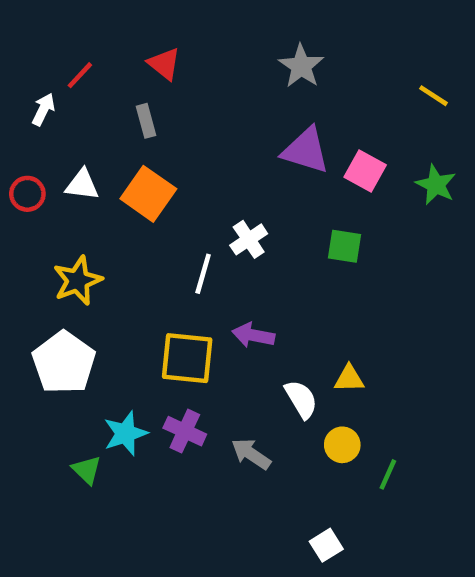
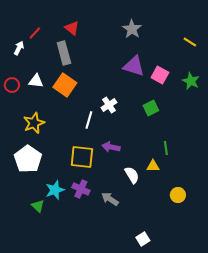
gray rectangle: (146, 121) -> (64, 53), size x1.6
green square: (345, 246) -> (151, 108), turned -35
yellow circle: (342, 445) -> (178, 195), moved
green line: (388, 474) -> (166, 148), moved, turned -32

